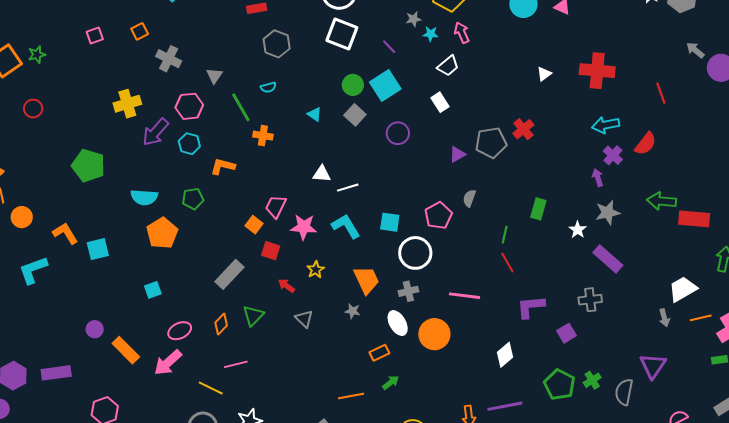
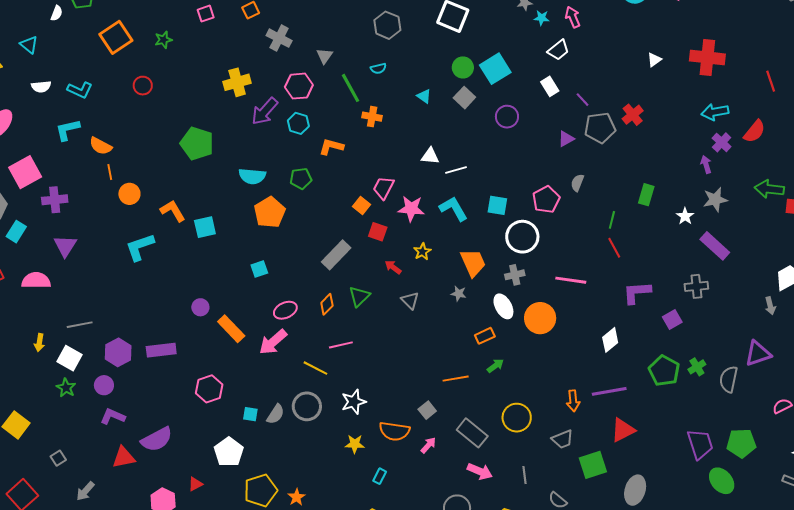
purple line: (389, 47) -> (582, 100), moved
green star: (37, 55) -> (163, 40), moved
purple triangle: (653, 366) -> (758, 354), turned 36

